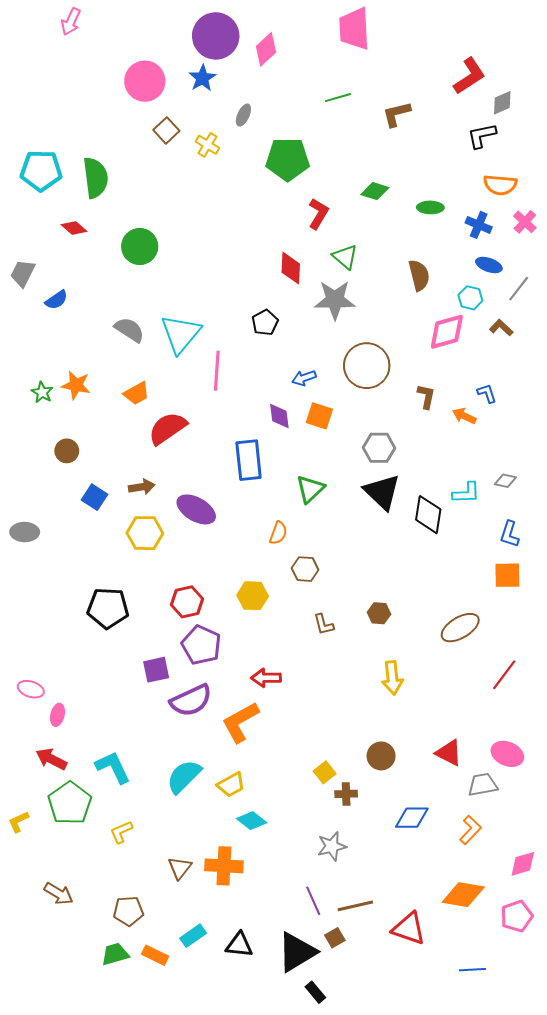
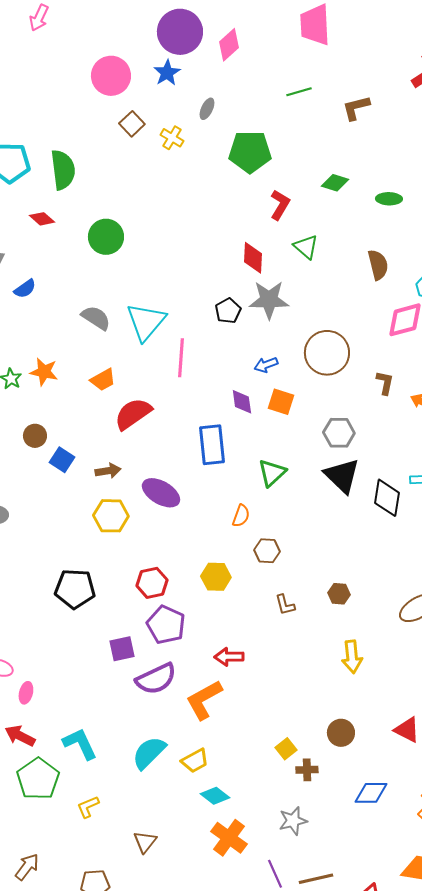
gray star: (335, 300) -> (269, 300), moved
blue square: (94, 497) -> (62, 460), moved
orange cross: (224, 866) -> (229, 838), moved, turned 33
brown arrow: (59, 894) -> (27, 867), turned -84

